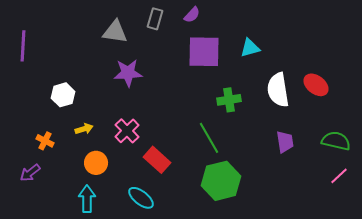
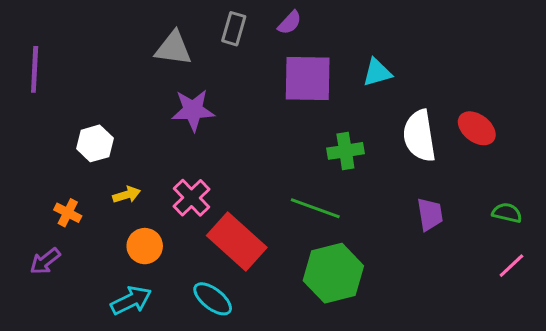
green line: (209, 138) -> (315, 208), turned -40
green semicircle: (336, 141) -> (507, 213), size x0.7
red rectangle: (157, 160) -> (237, 241), size x1.4
cyan arrow: (87, 199) -> (131, 300), turned 64

